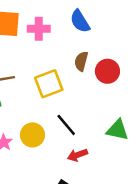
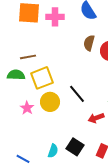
yellow square: (49, 84) -> (42, 78), moved
red arrow: (77, 155) -> (96, 118), moved

